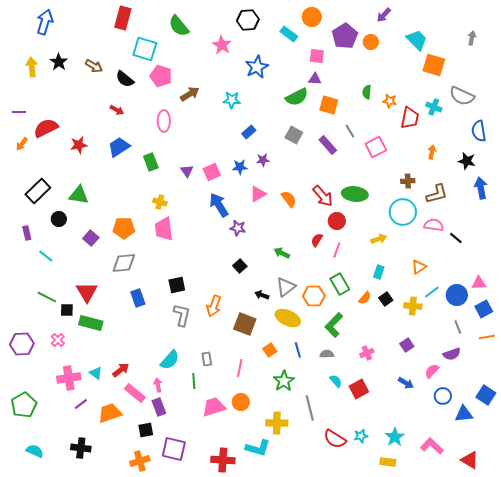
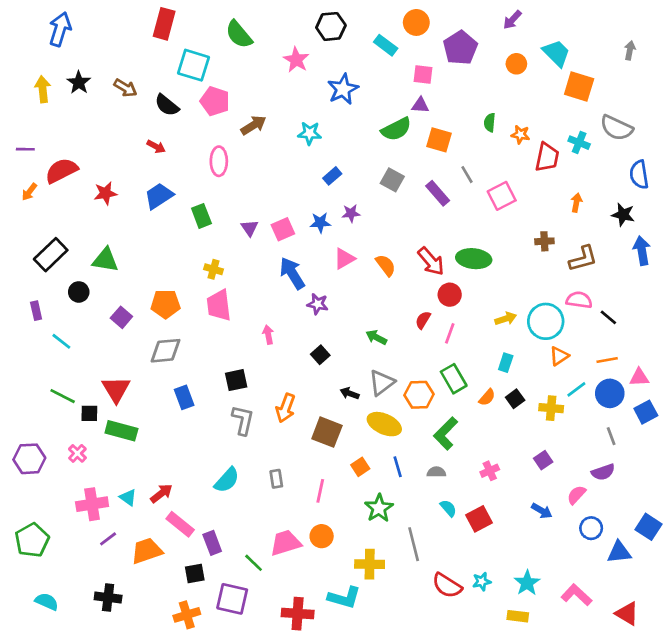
orange circle: (371, 42) -> (516, 64), moved
cyan circle: (403, 212) -> (546, 321), moved
orange line: (487, 337) -> (607, 360), moved
green line: (194, 381) -> (254, 563), moved, turned -42
pink arrow: (158, 385) -> (268, 335), moved

